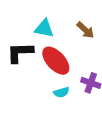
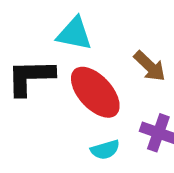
brown arrow: (85, 30) -> (150, 66), moved

